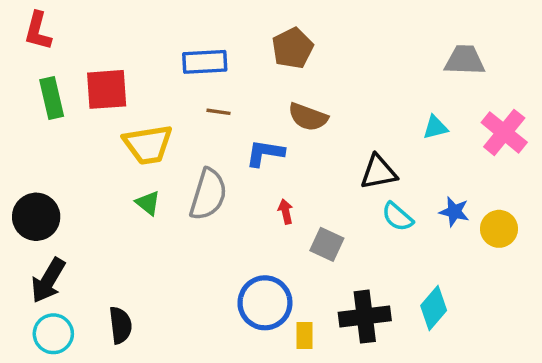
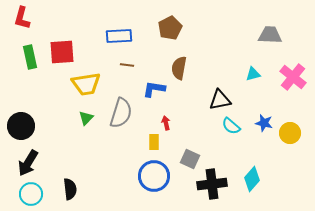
brown semicircle: (308, 117) -> (179, 68), turned 80
green triangle: (148, 203) -> (86, 118), turned 35
gray square: (327, 244) -> (190, 159), moved
yellow rectangle: (305, 336) -> (154, 142), moved

